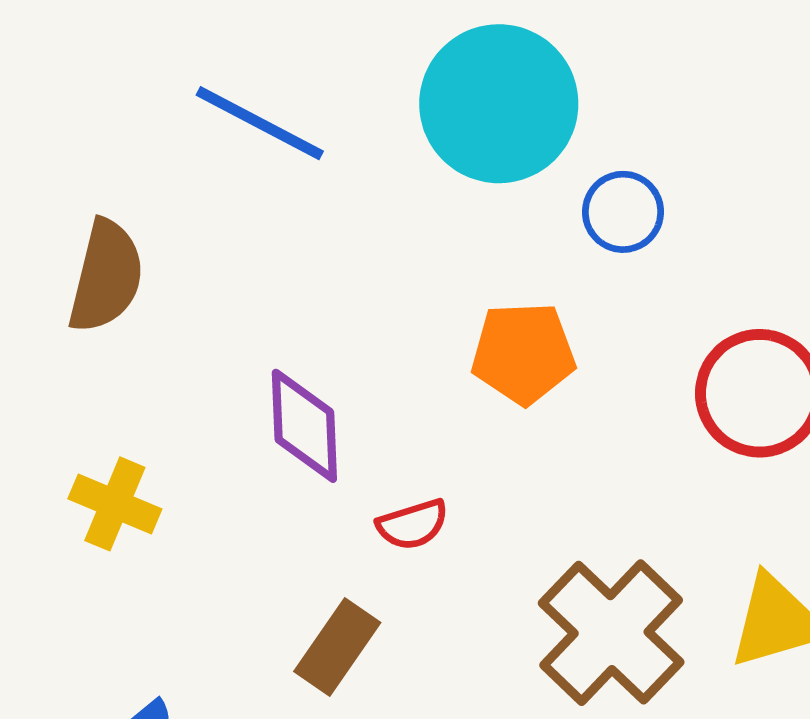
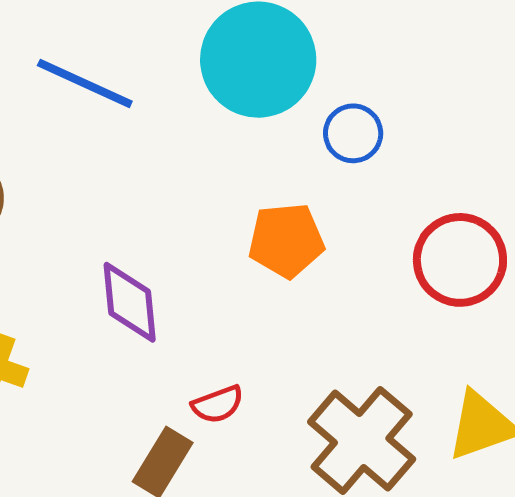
red semicircle: (413, 524) -> (218, 404), moved

